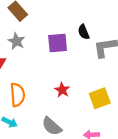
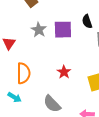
gray star: (16, 41) -> (39, 30), moved

